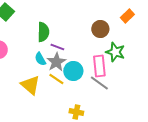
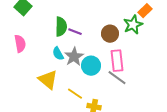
brown circle: (100, 29) -> (110, 34), moved
purple line: (57, 47) -> (75, 32), moved
green star: (115, 52) -> (133, 25), moved, turned 30
yellow line: (56, 79) -> (75, 94), moved

